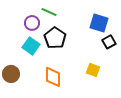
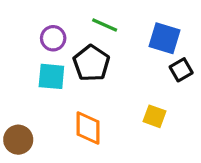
green line: (49, 12) -> (105, 25), moved
cyan square: (31, 46) -> (51, 76), turned -30
brown circle: (11, 74) -> (18, 140), moved

